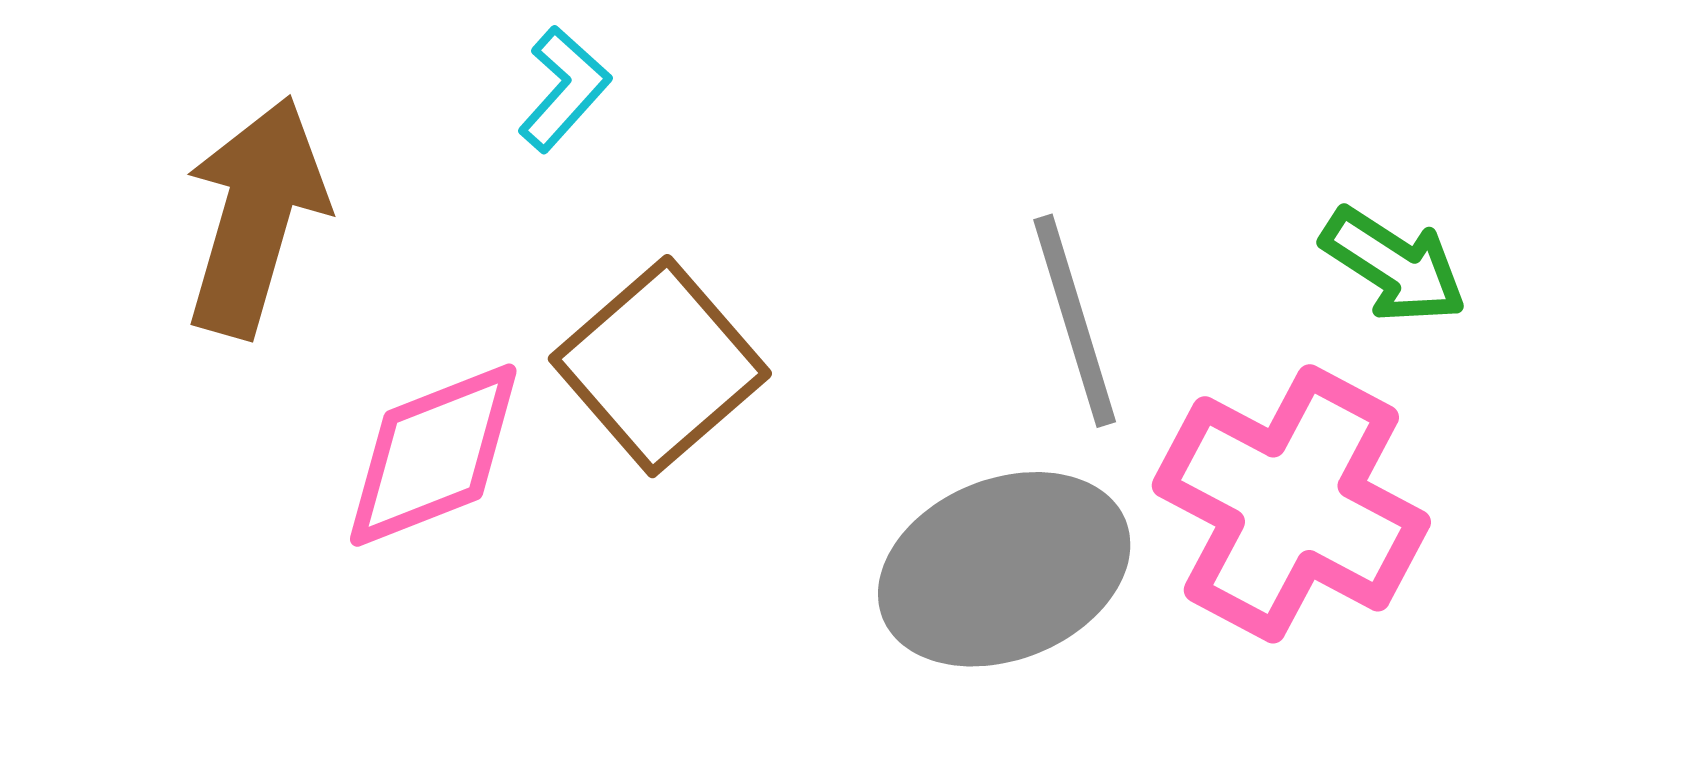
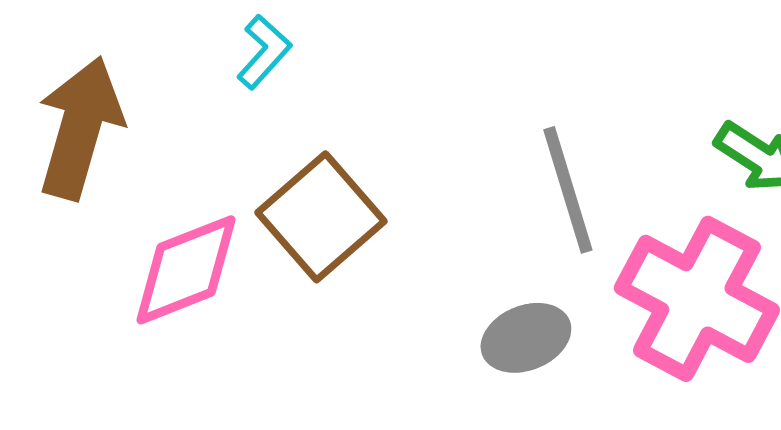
gray ellipse: (1004, 569) -> (526, 338), size x0.6

